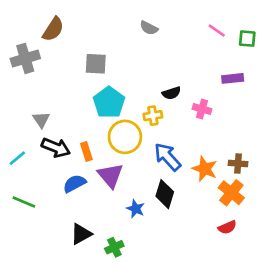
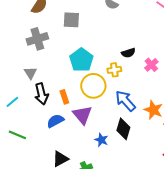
gray cross: (25, 58) -> (37, 39), moved
gray square: (96, 64) -> (71, 20), moved
pink cross: (202, 109) -> (151, 65), turned 32
black arrow: (56, 148) -> (41, 94), turned 55

